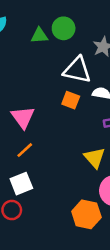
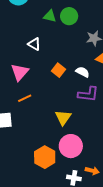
white triangle: (77, 70) -> (34, 44), moved, size x0.6
orange line: (25, 150) -> (25, 98), moved

